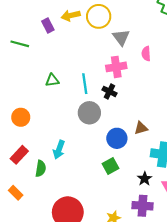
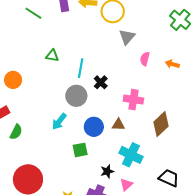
pink cross: (116, 67) -> (133, 100), moved
cyan arrow: (59, 150) -> (59, 121), moved

